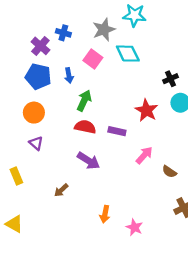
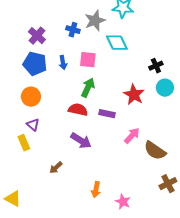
blue cross: (63, 33) -> (73, 30), moved
pink square: (93, 59) -> (88, 60), moved, turned -30
green arrow: (84, 101) -> (88, 88), moved
brown semicircle: (169, 172) -> (155, 151), size x1.6
yellow rectangle: (16, 176) -> (24, 143), moved

